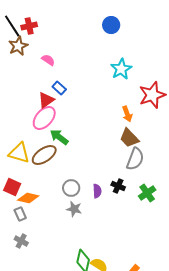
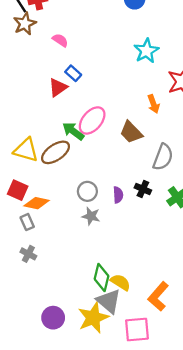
pink ellipse: (44, 118) -> (92, 120), moved
brown trapezoid: (129, 138) -> (131, 132), moved

